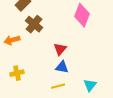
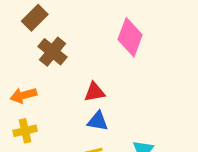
orange arrow: (12, 40) -> (23, 95), moved
red triangle: (60, 49) -> (95, 92), turned 40

